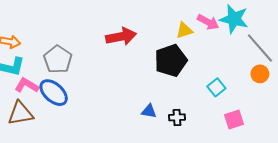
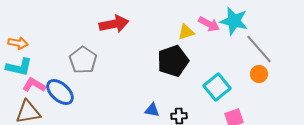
red arrow: (121, 37) -> (114, 24), moved
gray pentagon: (58, 59) -> (83, 60), moved
cyan square: (216, 87) -> (217, 87), size x1.5

